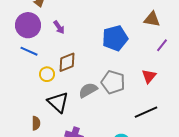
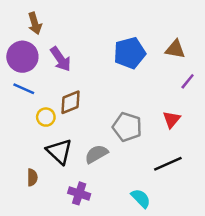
purple arrow: (59, 27) -> (61, 59), size x1.5
blue pentagon: (115, 38) -> (130, 53), moved
gray semicircle: (88, 90) -> (96, 154), moved

